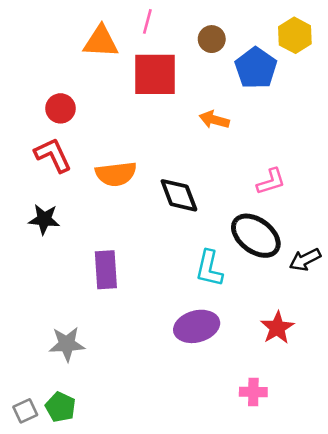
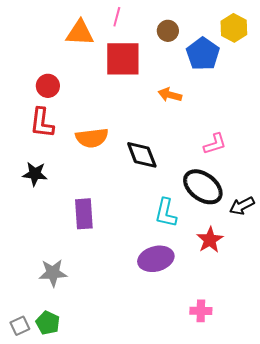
red L-shape: (53, 155) -> (42, 123), turned -148
red star: (277, 328) -> (210, 240), moved

